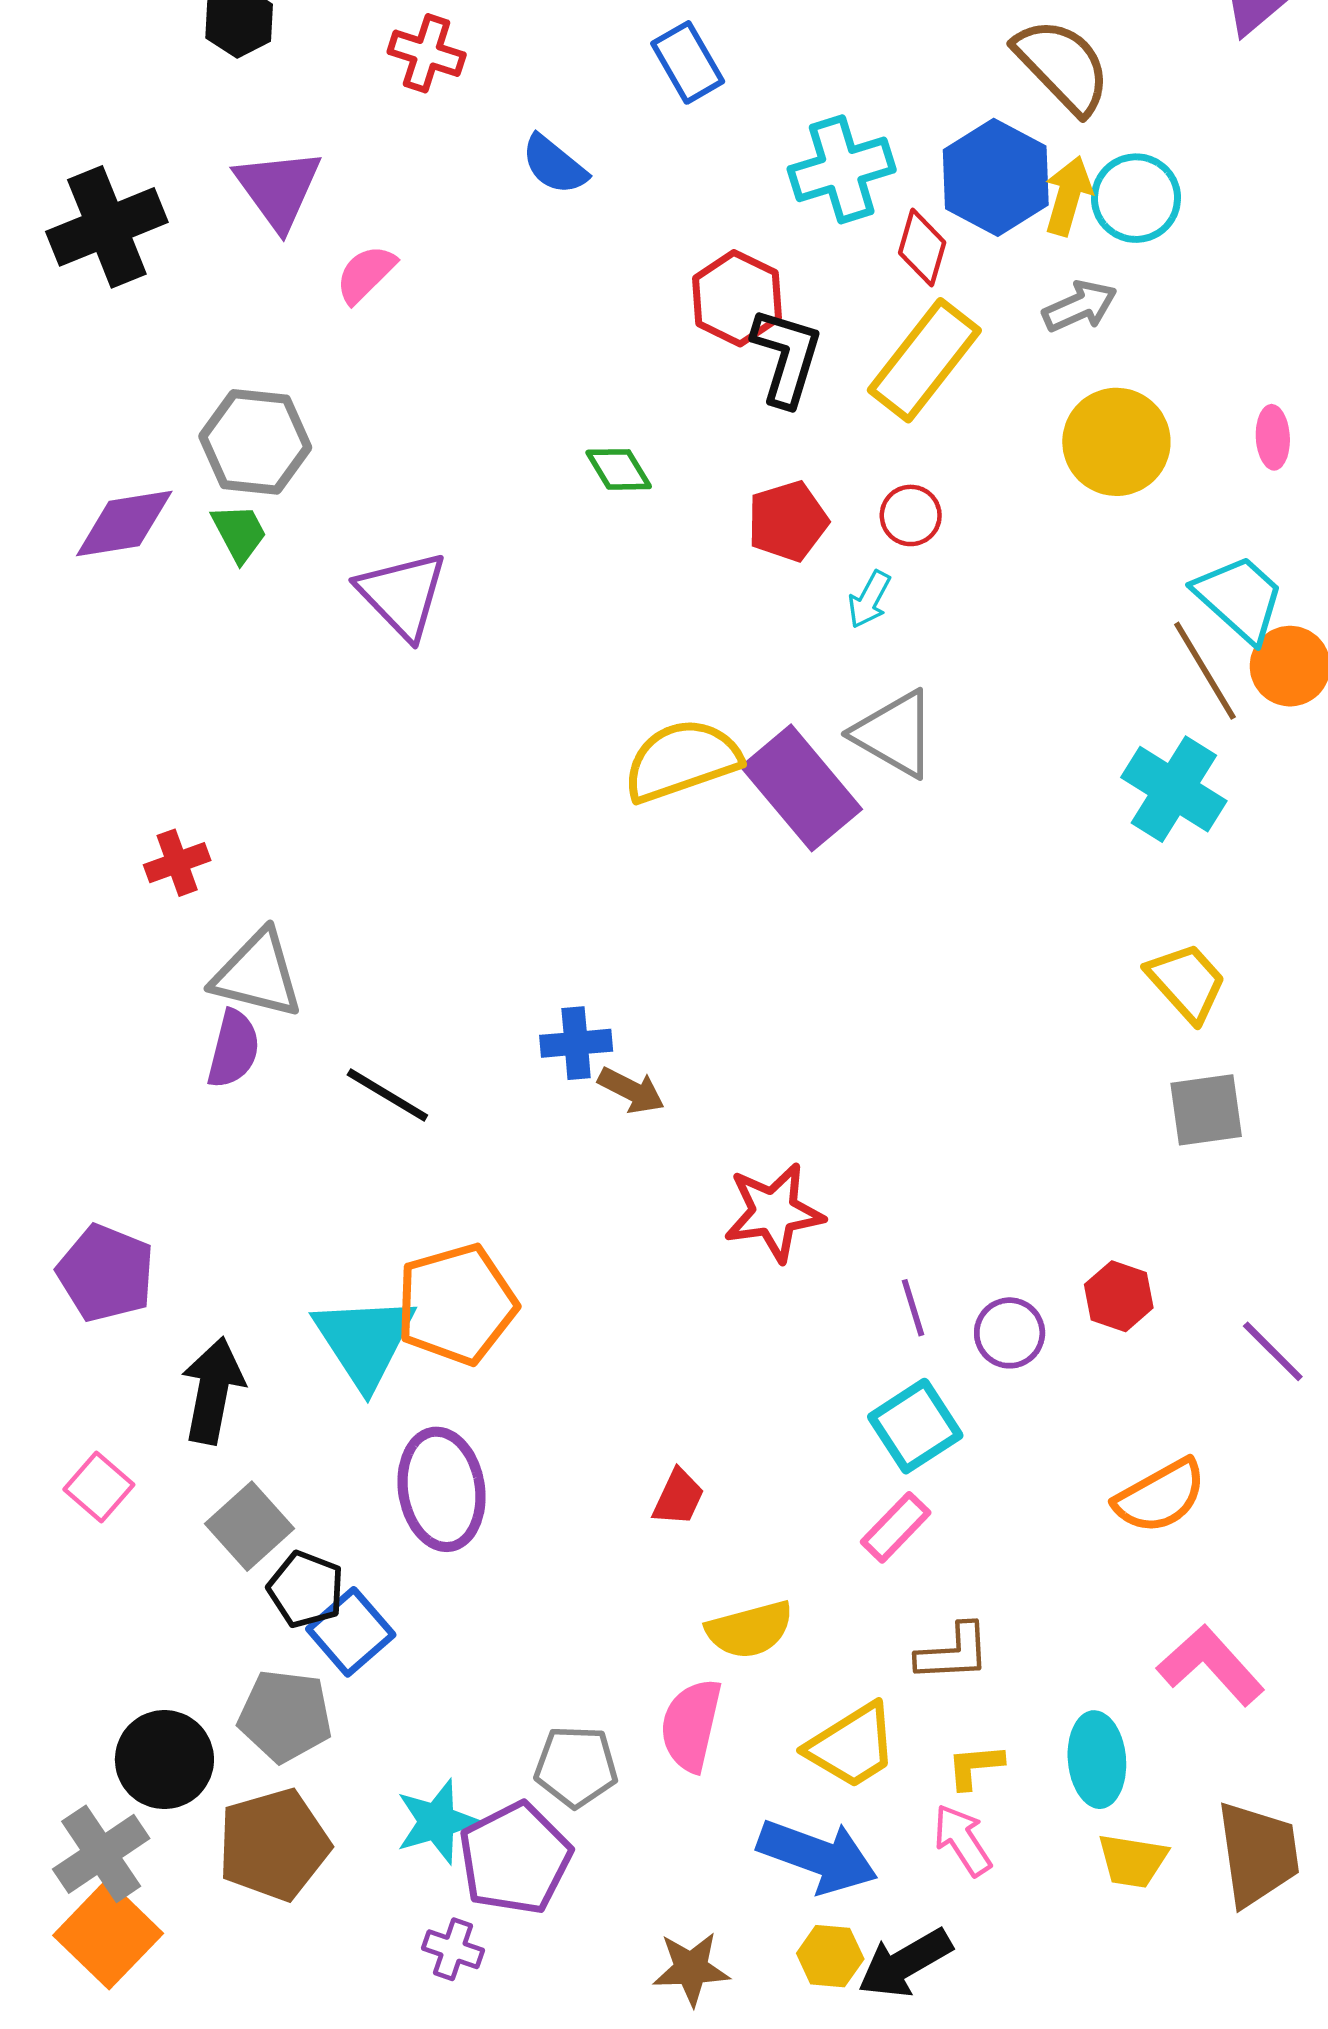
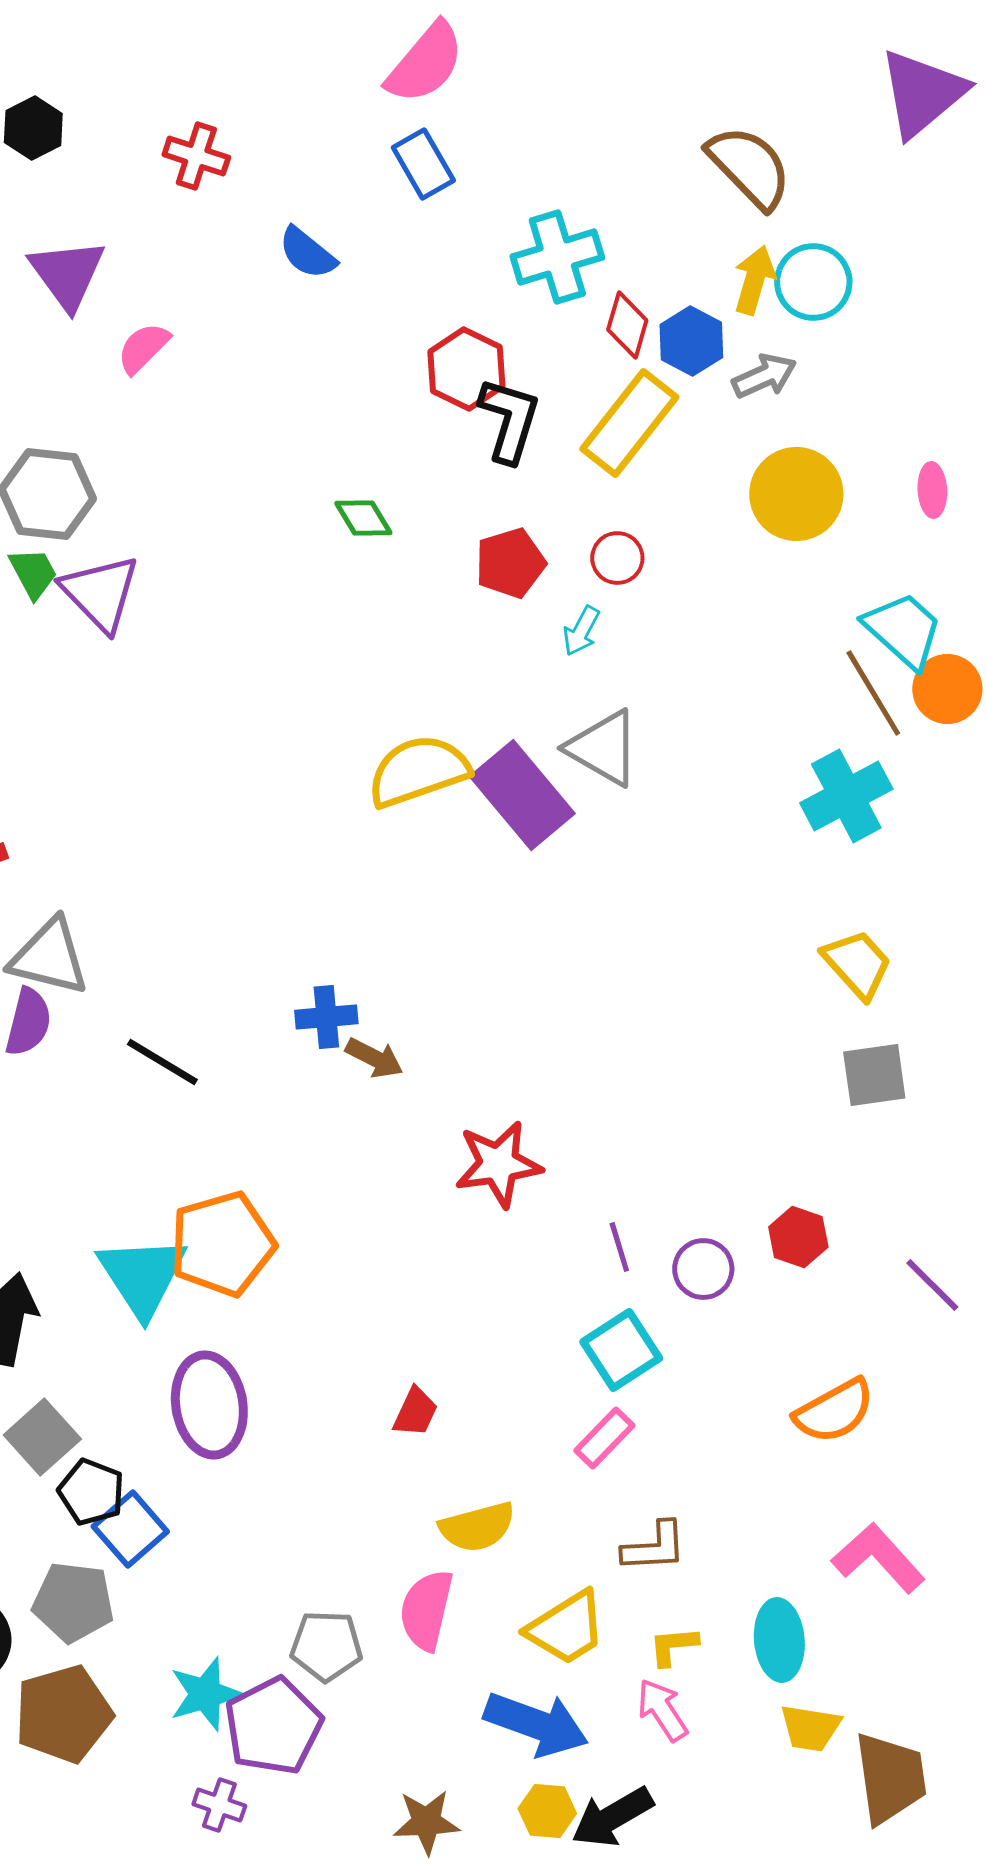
blue hexagon: (996, 177) -> (691, 341), moved, size x0.7
purple triangle: (402, 595) -> (100, 593), moved
cyan cross: (1174, 789) -> (846, 796), turned 30
brown trapezoid: (1258, 1854) -> (890, 1778), moved

